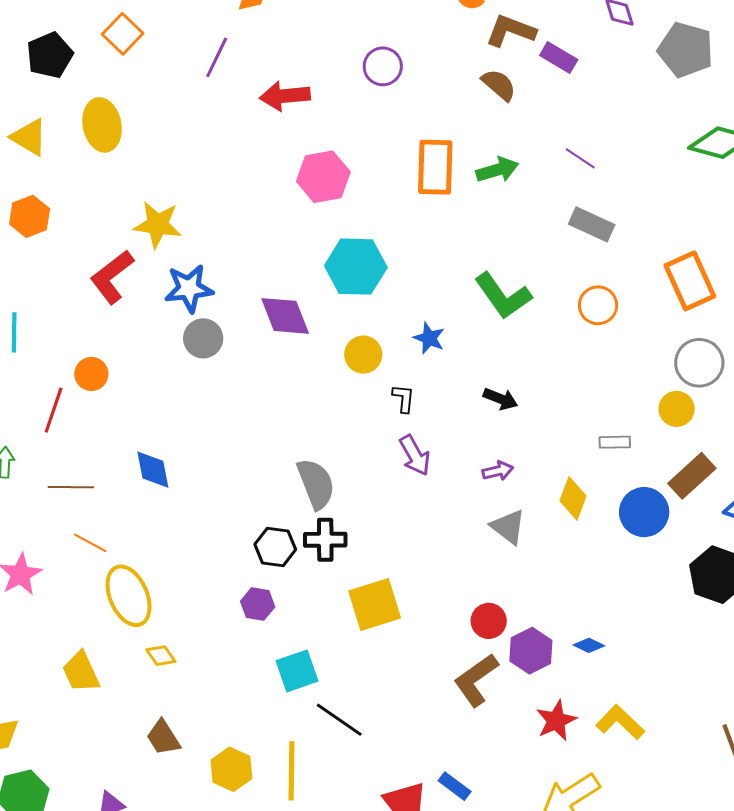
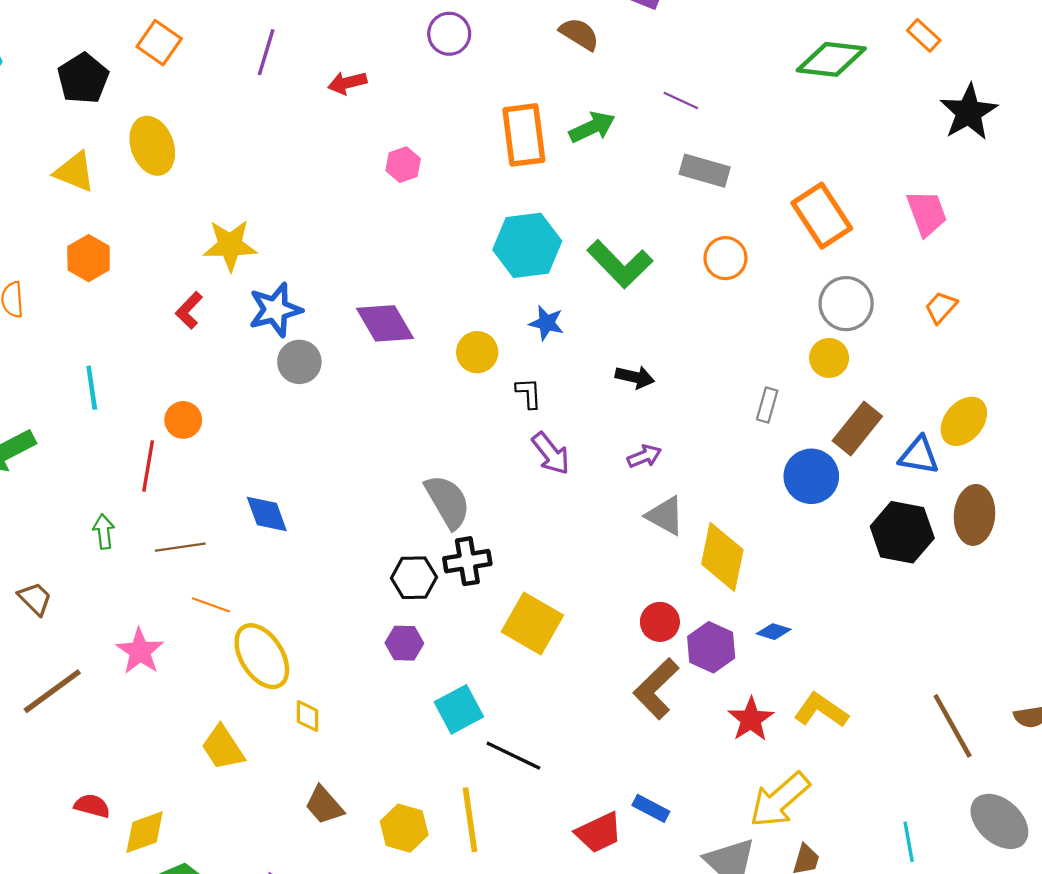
red arrow: (285, 96) -> (347, 83), size x0.7
pink hexagon: (323, 177) -> (403, 165), size x0.6
cyan hexagon: (356, 267) -> (527, 245), moved
red L-shape: (112, 277) -> (189, 310), size x0.6
gray rectangle: (615, 442) -> (767, 405), turned -64
yellow diamond: (573, 498) -> (722, 557), moved, size x1.5
yellow square: (375, 604) -> (532, 624), turned -34
yellow diamond: (161, 656) -> (307, 716), turned 44

